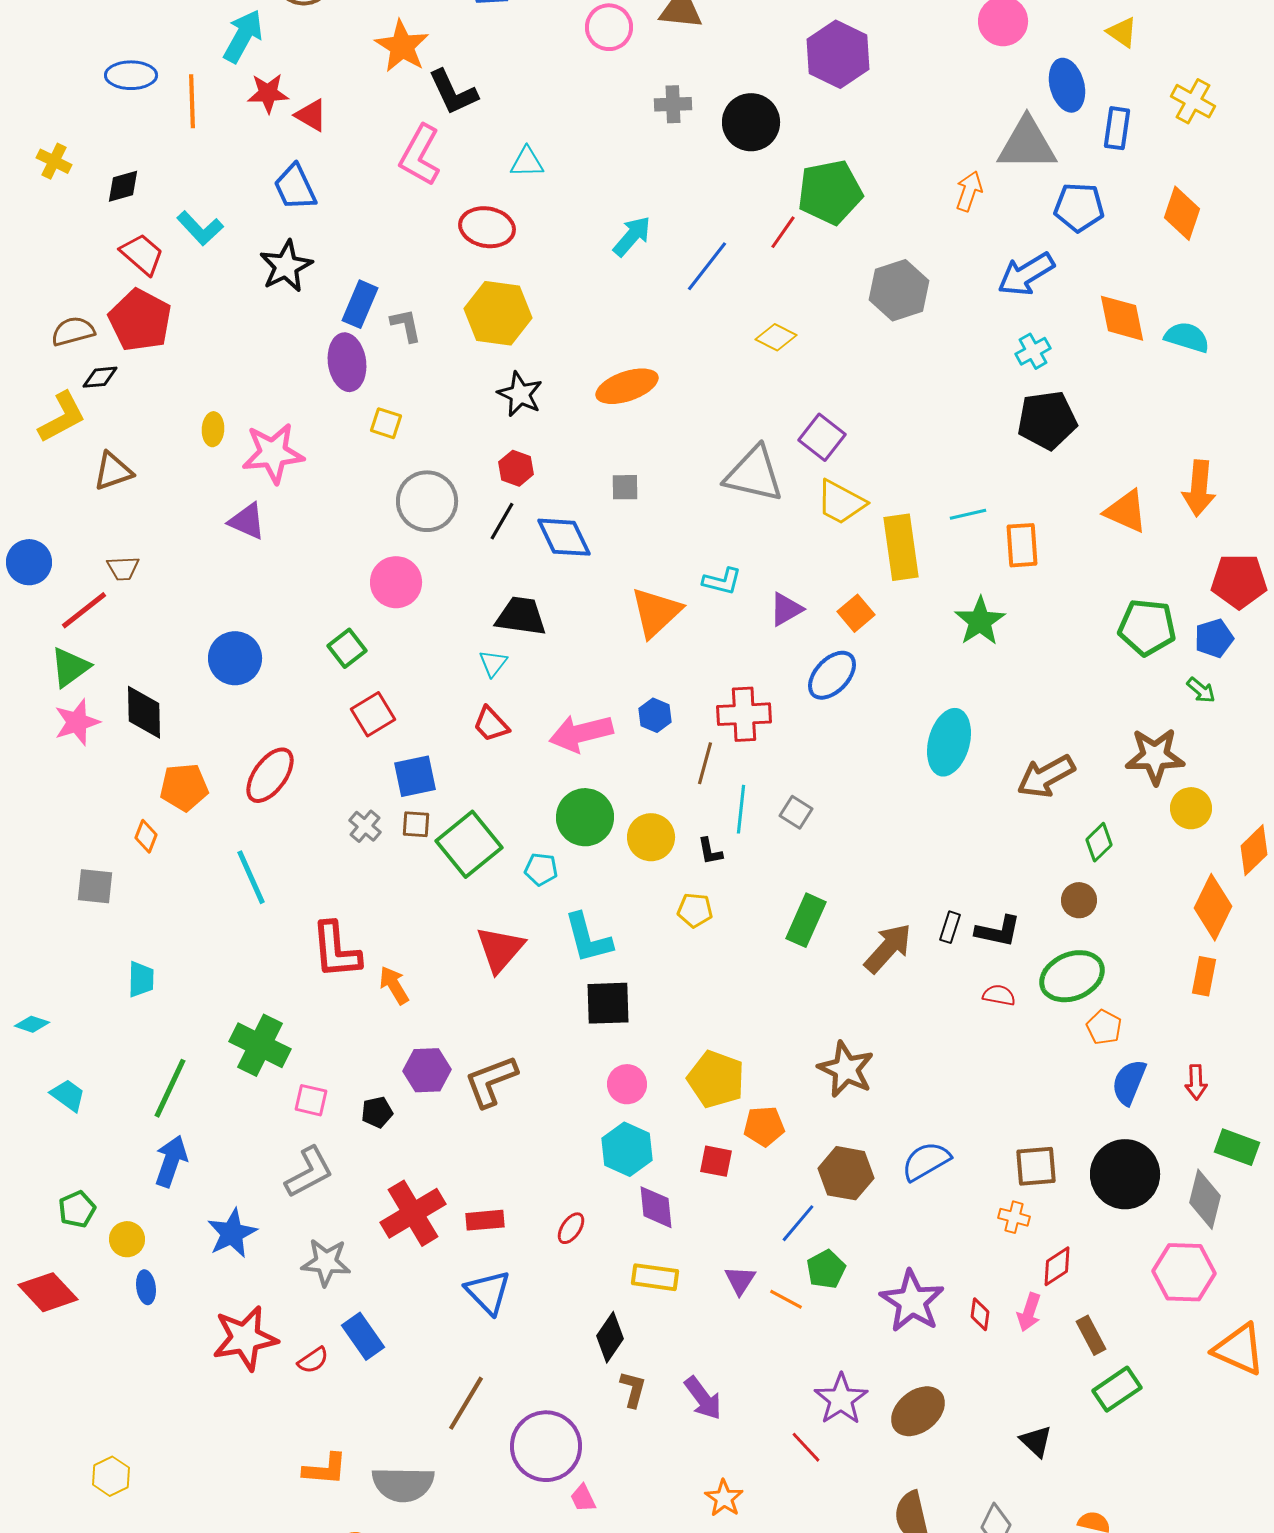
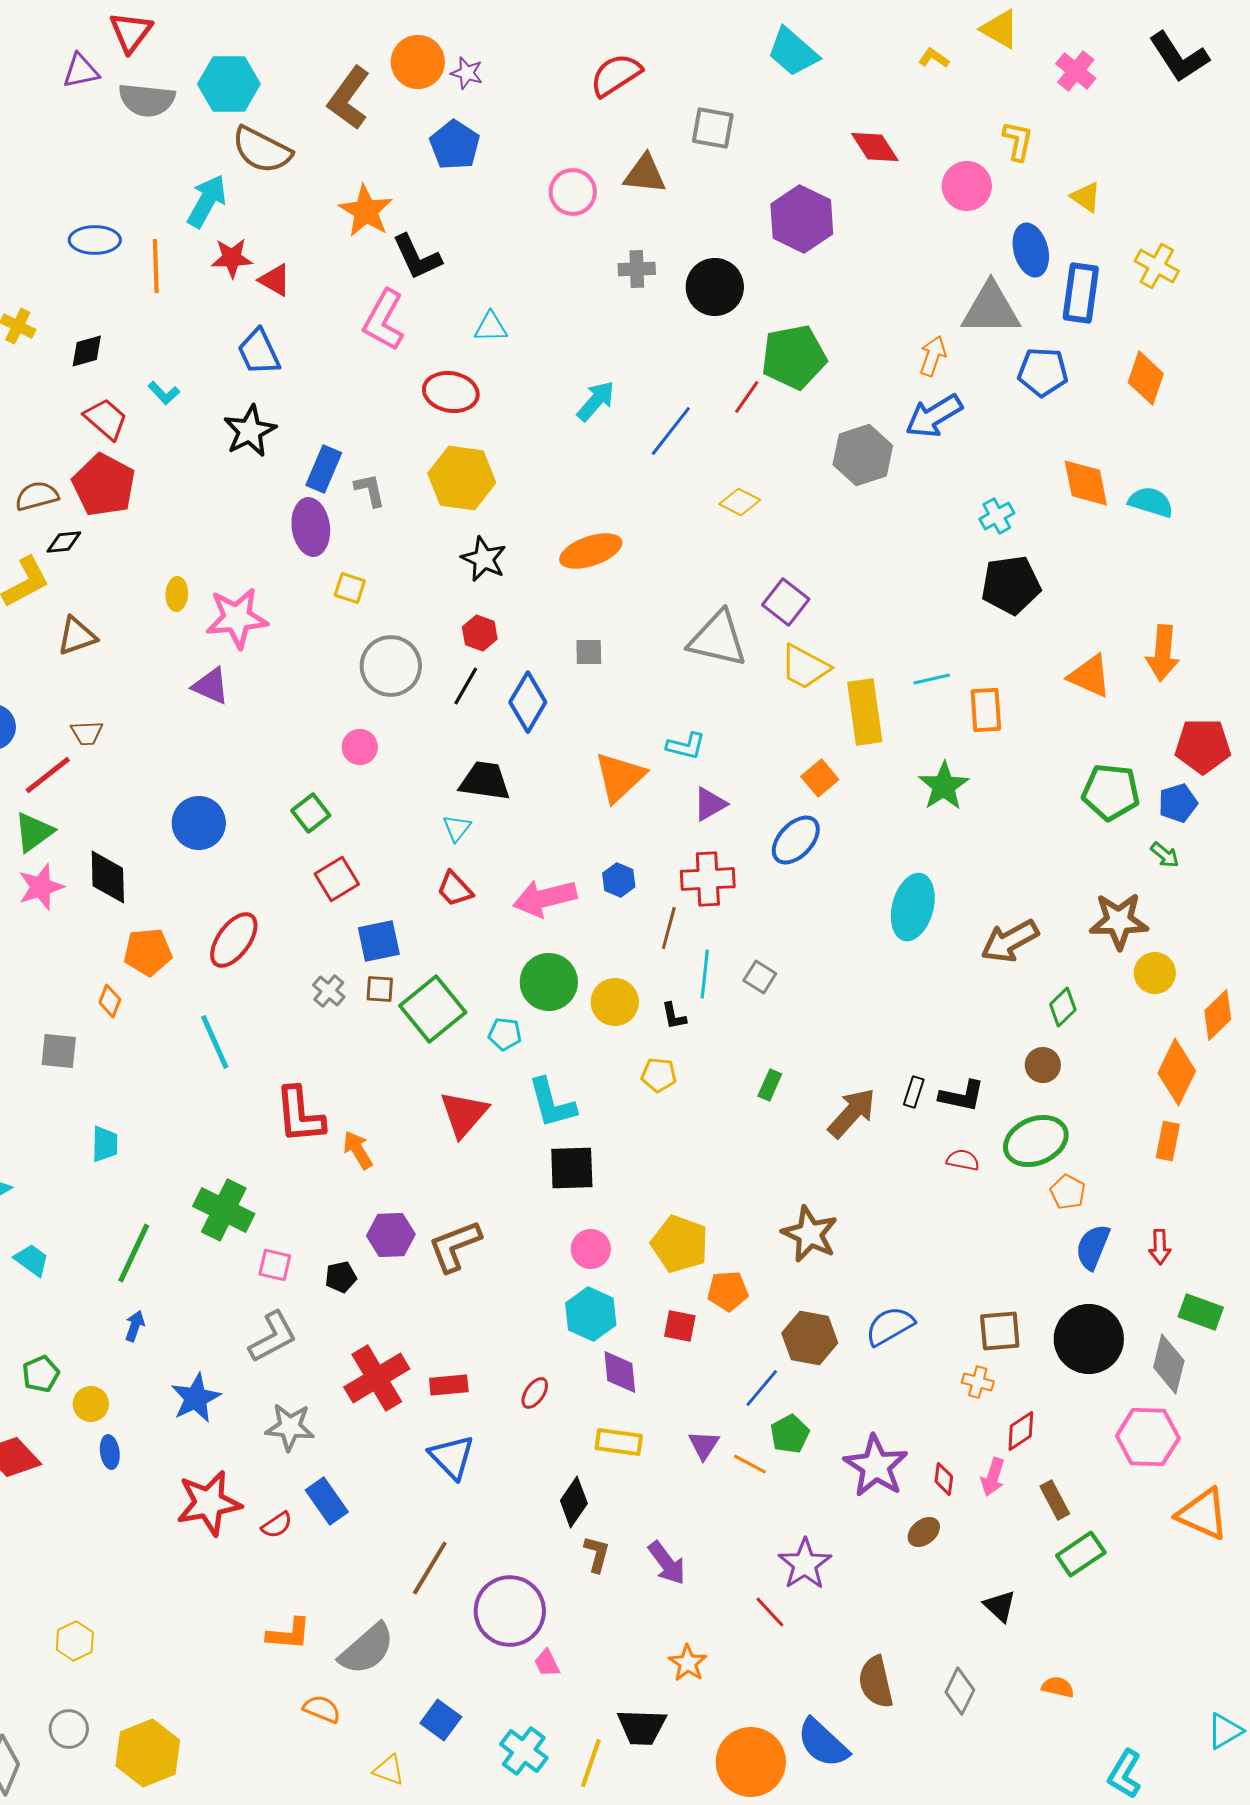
blue rectangle: (1117, 128) -> (1081, 293), size x1.4
cyan L-shape: (200, 228) -> (164, 393), size x0.7
blue arrow: (1026, 274) -> (934, 416), moved
blue diamond: (564, 537) -> (528, 702), turned 56
pink circle: (396, 582) -> (360, 747), size x0.7
purple triangle: (786, 609) -> (710, 804), moved
green rectangle: (806, 920) -> (770, 1085), size x0.6
blue arrow: (171, 1161) -> (135, 1326), size x0.6
brown ellipse: (918, 1411) -> (924, 1532), moved, size x0.6
gray semicircle: (403, 1484) -> (367, 1649), turned -42

